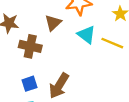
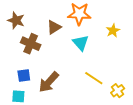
yellow line: (112, 43) -> (94, 78), moved

